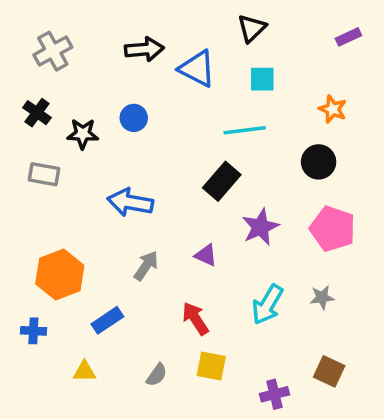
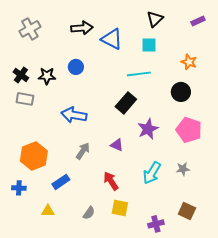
black triangle: (252, 28) -> (155, 19), moved
black cross: (37, 113) -> (21, 75), moved

